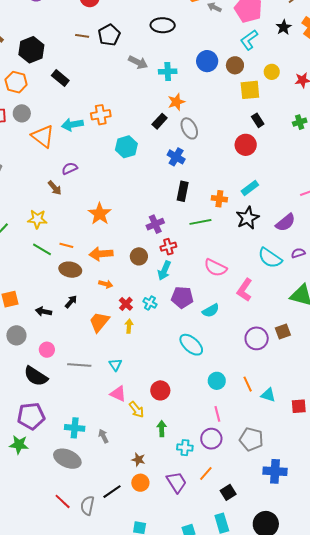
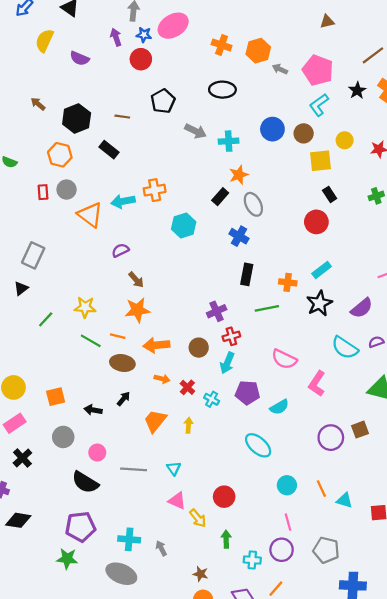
brown line: (82, 36) -> (122, 117), moved
brown arrow: (55, 188) -> (136, 280), moved
orange star: (100, 214) -> (137, 310), moved, turned 30
red cross: (126, 304) -> (187, 387), moved

